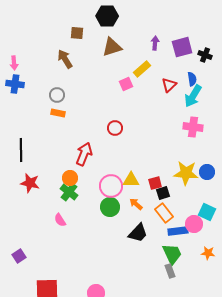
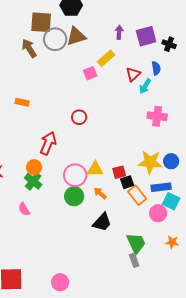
brown square: (77, 33) -> (41, 22), size x1.6
gray circle: (57, 95) -> (55, 39), moved, size x1.5
cyan arrow: (193, 96) -> (145, 86), moved, size x0.7
orange rectangle: (164, 213) -> (137, 195), moved
blue rectangle: (178, 231) -> (161, 187), moved

